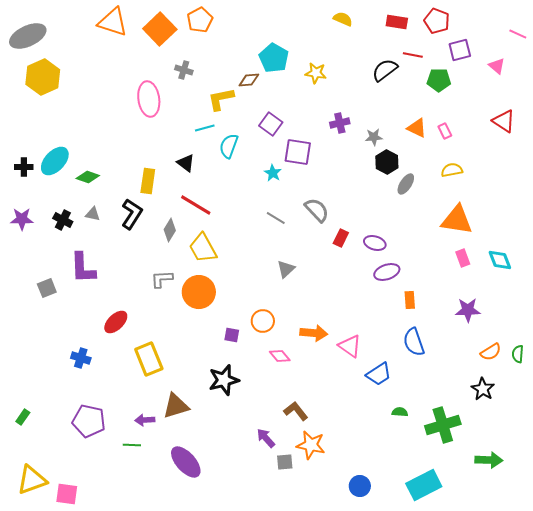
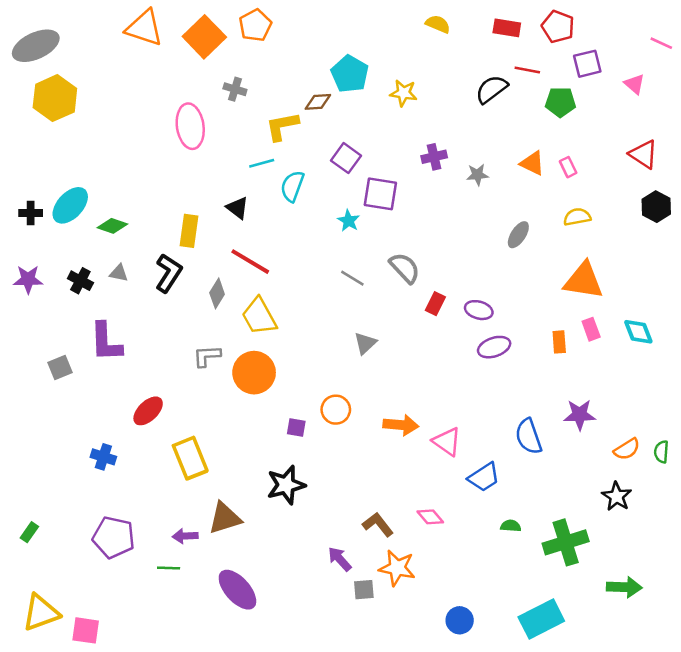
black hexagon: (387, 162) -> (656, 207), moved
orange rectangle: (410, 300) -> (559, 342), moved
purple star: (468, 310) -> (580, 415), moved
pink diamond: (280, 356) -> (430, 517), moved

